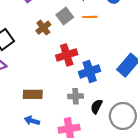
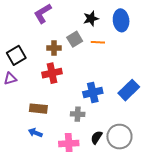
brown cross: (43, 28) -> (54, 48), turned 32
red cross: (67, 55) -> (52, 73), moved
black semicircle: (97, 106) -> (97, 137), moved

